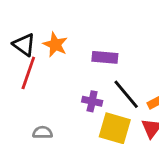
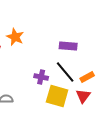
purple rectangle: (105, 57) -> (68, 46), moved

